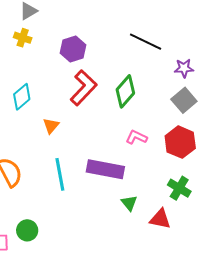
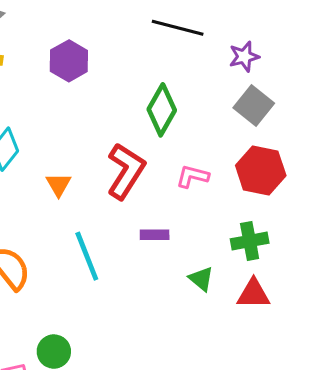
red L-shape: (84, 88) -> (126, 171), moved
purple rectangle: (105, 169) -> (155, 235), size x0.5
green cross: (179, 188) -> (250, 241), moved, turned -30

